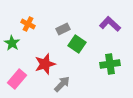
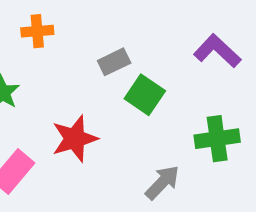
orange cross: (28, 24) -> (37, 31), moved, turned -32
gray arrow: (62, 84) -> (162, 182), moved

